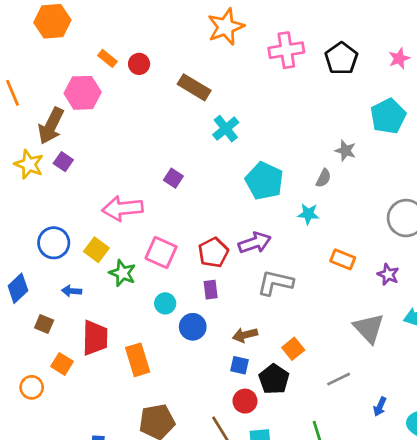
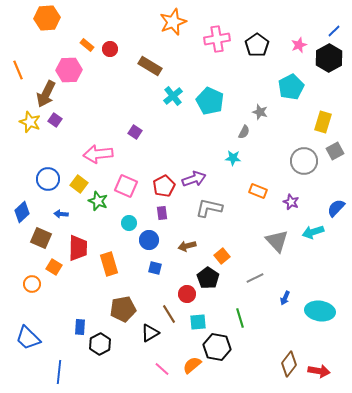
cyan pentagon: (264, 181) -> (210, 101), moved
brown square: (44, 324) -> (41, 238), size x1.5
blue square: (240, 365) -> (155, 268), moved

